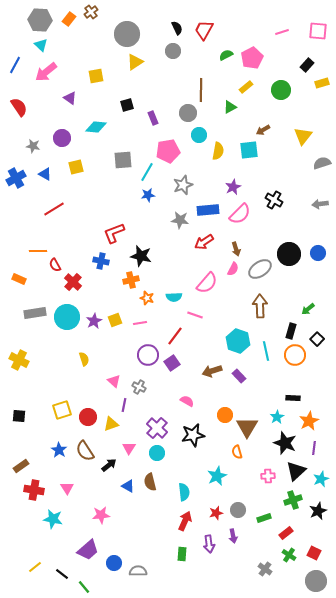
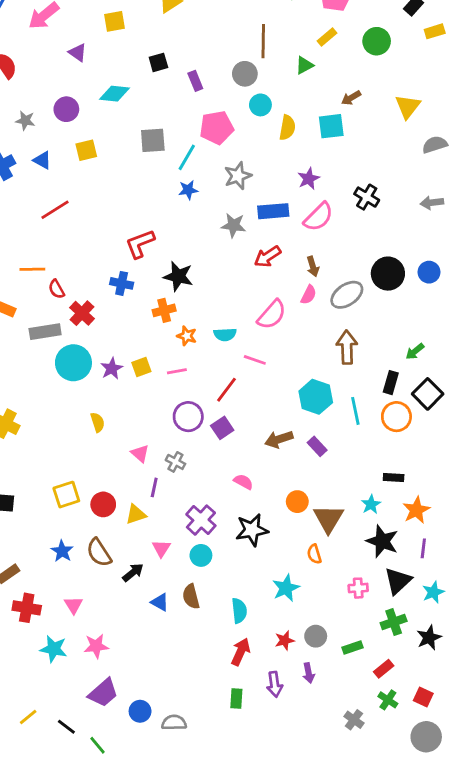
gray rectangle: (35, 313) -> (45, 332), moved
black square: (317, 339) -> (428, 394), size x1.5
pink star: (101, 515) -> (96, 646), moved

